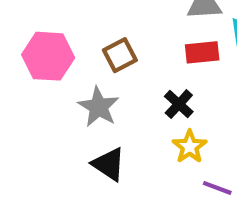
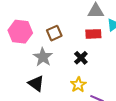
yellow star: (190, 147) -> (78, 85), moved
black triangle: (109, 164) -> (36, 83), moved

